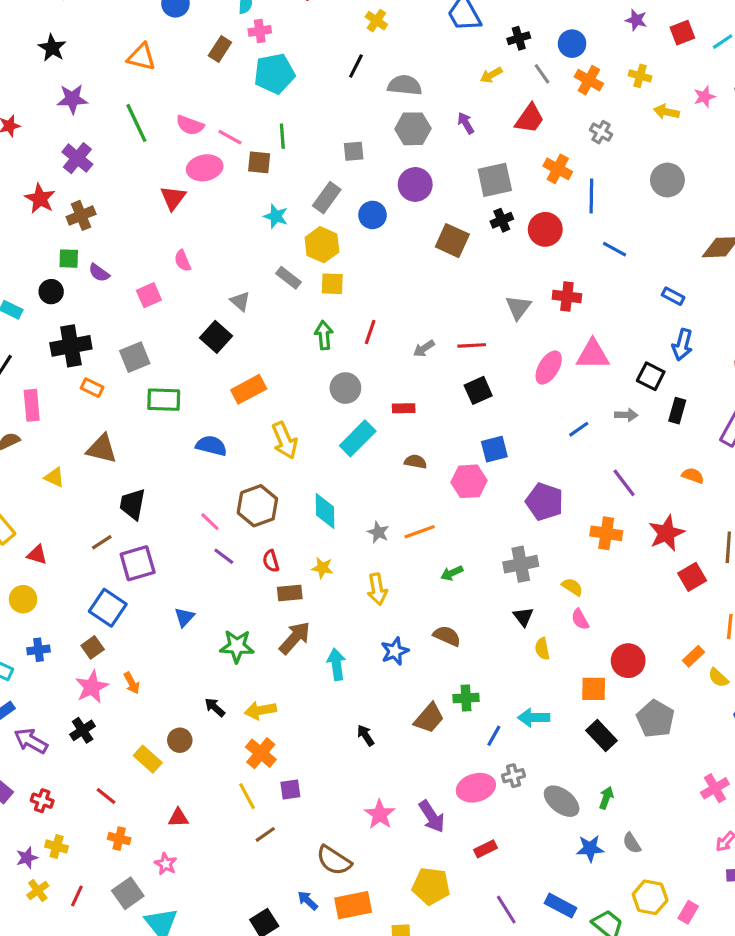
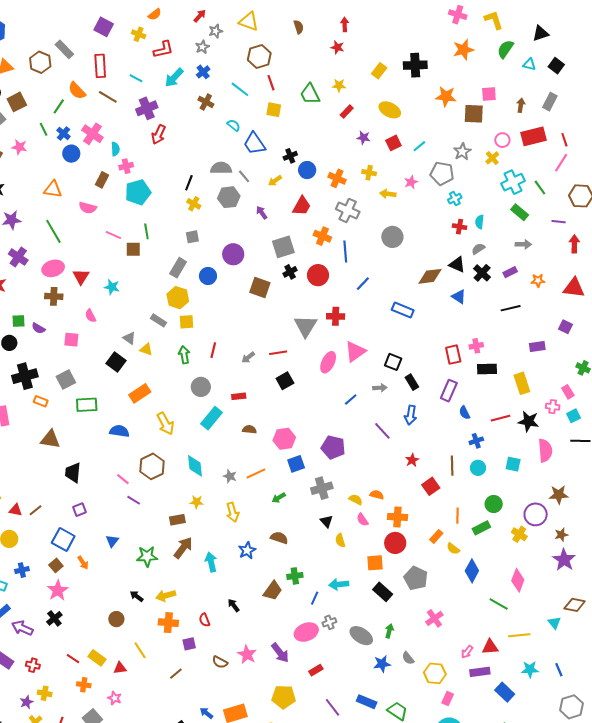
yellow cross: (376, 21) -> (194, 204), moved
blue circle: (572, 44) -> (307, 170), moved
gray line: (542, 74) -> (244, 176), moved
gray semicircle: (405, 85) -> (221, 168), moved
pink semicircle: (190, 125) -> (88, 208), moved
gray hexagon: (413, 129) -> (229, 197), moved
gray cross: (601, 132) -> (348, 210), size x1.6
pink ellipse: (205, 168) -> (53, 268), moved
brown cross: (81, 215) -> (54, 296), moved, turned 30
cyan star: (276, 216) -> (112, 287), moved
blue line: (615, 249) -> (363, 284), turned -70
pink square: (149, 295) -> (71, 340), turned 35
blue rectangle: (673, 296) -> (403, 310), size x1.5
gray triangle: (518, 307) -> (305, 326), size x1.4
blue arrow: (682, 345) -> (411, 415), moved
pink triangle: (593, 355) -> (355, 352), turned -30
black rectangle: (677, 411) -> (412, 382), turned -42
blue square: (494, 449) -> (296, 464), moved
orange semicircle: (693, 476) -> (377, 495), moved
yellow triangle: (54, 477) -> (146, 349), moved
orange cross: (606, 533) -> (397, 517), moved
red star: (666, 533) -> (412, 460), size x0.6
brown line: (102, 542) -> (36, 510), moved
red semicircle: (271, 561) -> (204, 620), moved
purple square: (138, 563) -> (80, 510), size x0.6
orange arrow: (132, 683) -> (83, 563), moved
orange cross: (261, 753) -> (168, 623), turned -30
yellow rectangle: (148, 759) -> (97, 658), moved
pink cross: (715, 788) -> (434, 618), moved
yellow line: (247, 796) -> (140, 650), moved
brown semicircle: (334, 860) -> (220, 662), moved, size x0.7
yellow hexagon: (650, 897) -> (435, 673), moved

